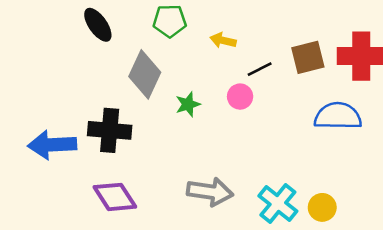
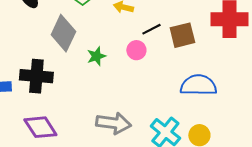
brown square: (308, 57) -> (182, 35), moved
blue semicircle: (338, 116) -> (198, 85), moved

